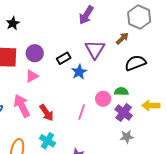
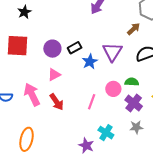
purple triangle: (95, 49) -> (112, 52), moved
purple circle: (35, 53) -> (52, 49), moved
pink triangle: (32, 76) -> (54, 75), moved
cyan cross: (48, 141) -> (106, 133), moved

